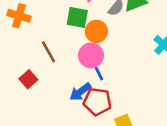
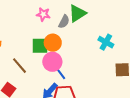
green square: (77, 17) -> (40, 46), moved

